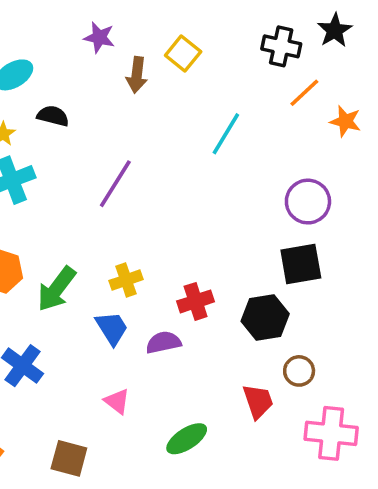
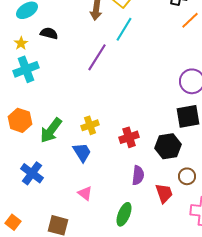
cyan line: (226, 134) -> (124, 29), moved
purple line: (115, 184) -> (97, 57), moved
purple semicircle: (163, 342) -> (138, 175), moved, turned 108
green ellipse: (187, 439) -> (124, 214), turned -35

